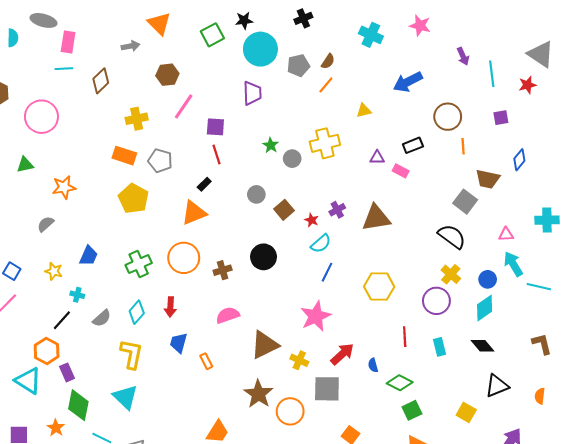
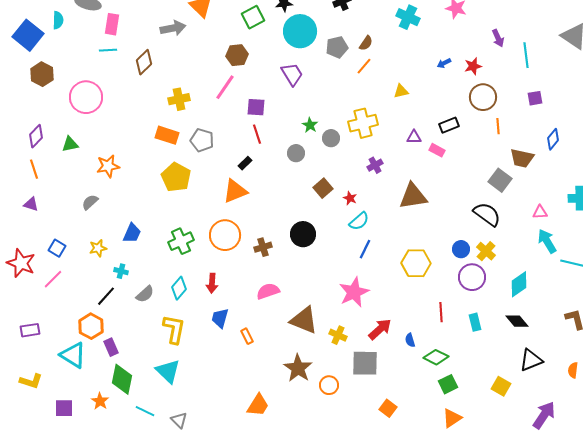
gray arrow: (130, 46) -> (173, 28), size x1.4
brown hexagon: (167, 75) -> (237, 55), moved
blue arrow: (408, 82) -> (444, 63), size x0.5
red star: (528, 85) -> (473, 66), moved
purple trapezoid: (252, 93) -> (292, 74), turned -30
gray circle: (256, 194) -> (296, 153), moved
purple cross: (337, 210) -> (375, 165), moved
yellow star: (54, 271) -> (98, 248), turned -30
blue circle: (488, 279) -> (461, 249), moved
brown triangle: (265, 345) -> (304, 320), turned 48
orange circle: (290, 411) -> (329, 385), size x0.7

